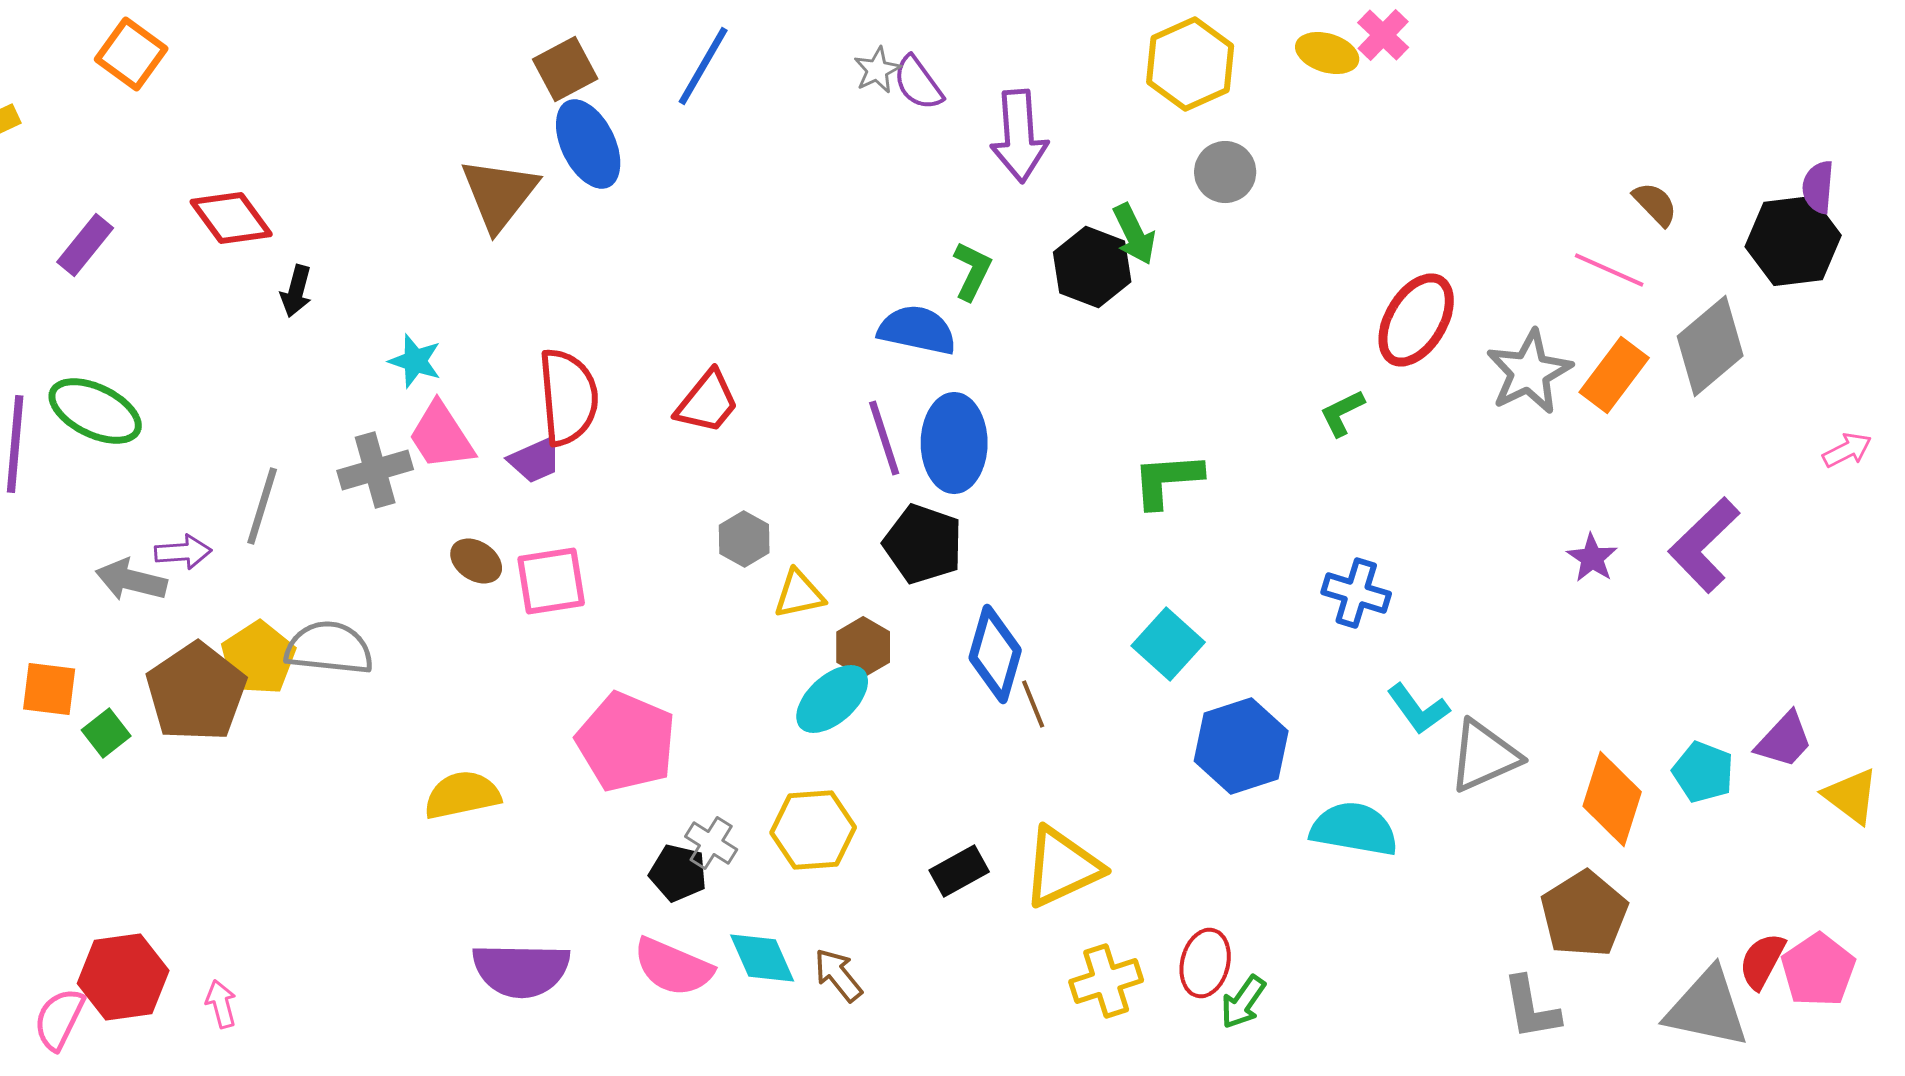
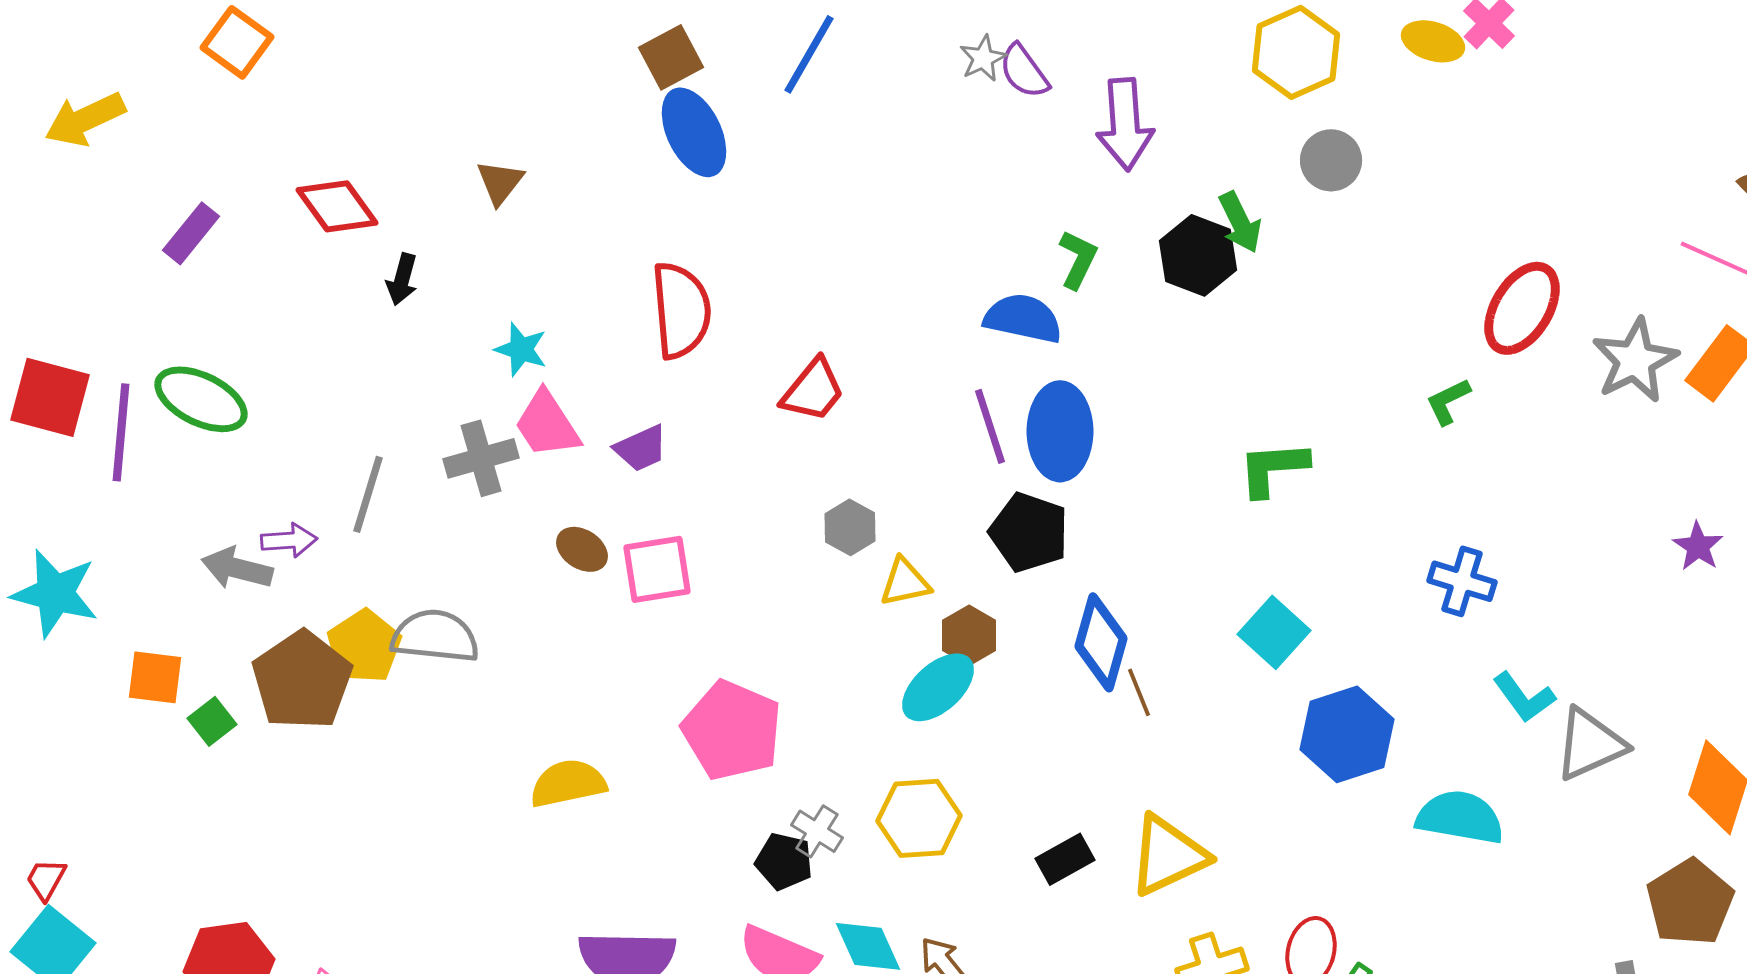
brown triangle: (499, 194) -> (500, 182), moved, size x0.6
red semicircle: (568, 397) -> (681, 310), moved

